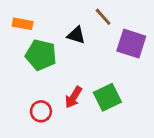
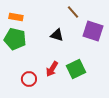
black triangle: (76, 35) -> (57, 35), moved
green pentagon: (41, 55) -> (15, 39), moved

